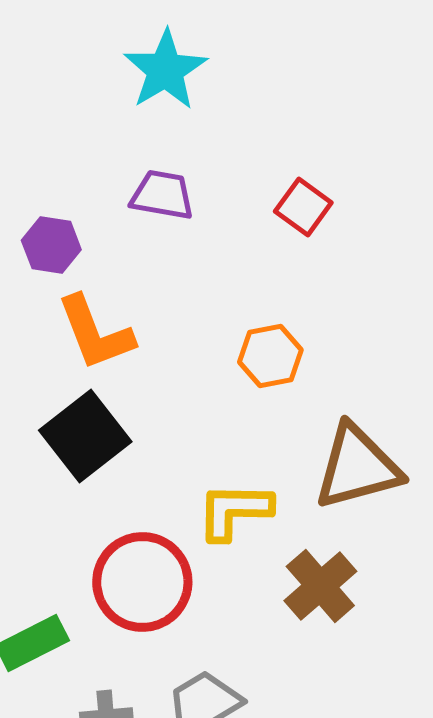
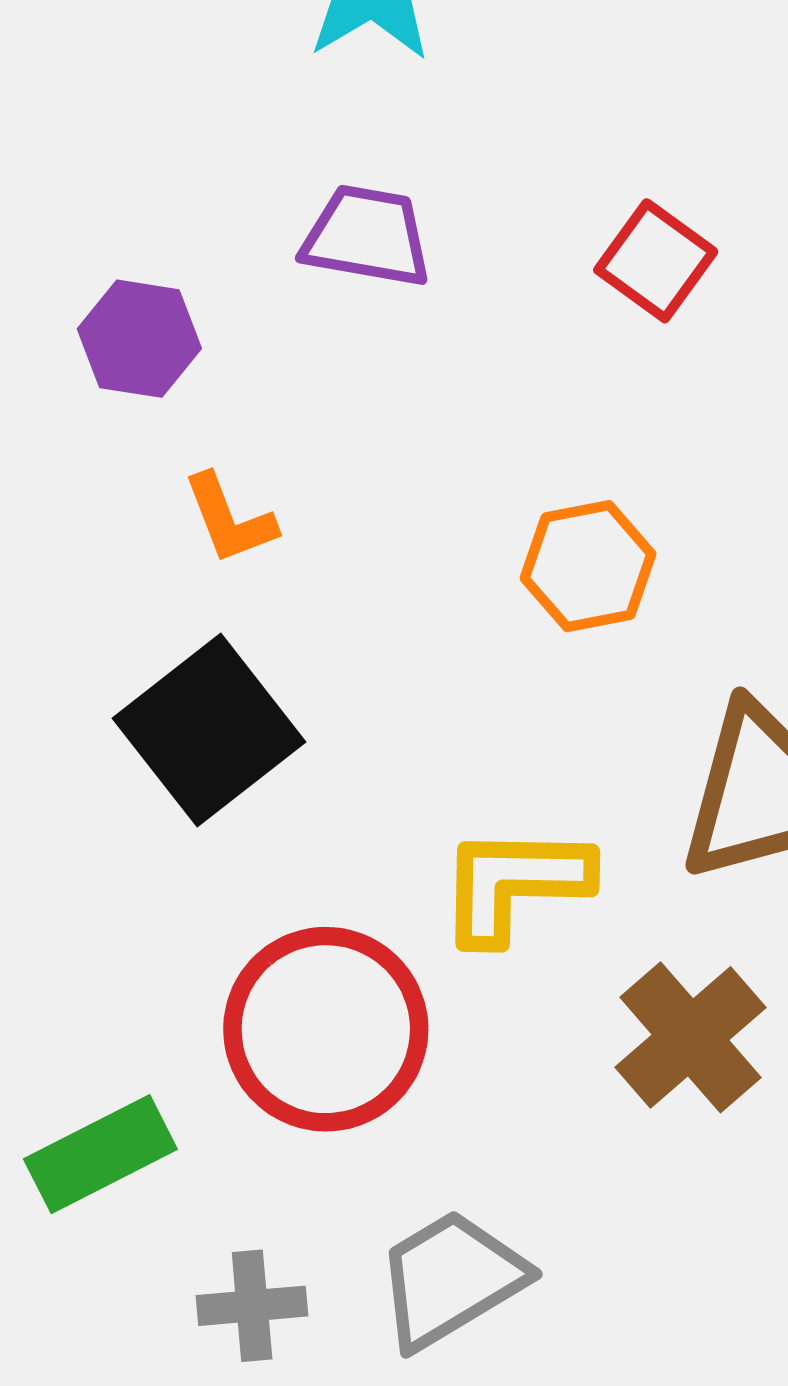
orange L-shape: (95, 333) -> (229, 519), size x0.6

